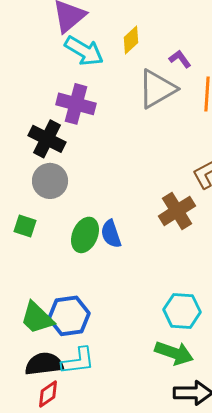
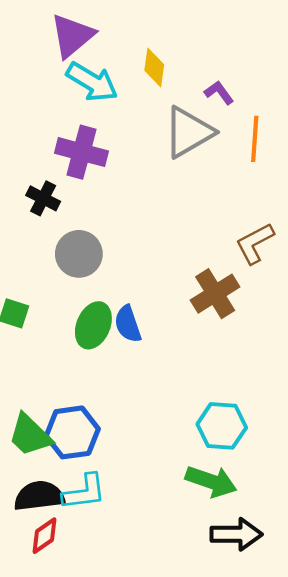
yellow diamond: (131, 40) -> (154, 67), turned -40
black cross: (47, 139) -> (43, 198), size x0.7
gray circle: (50, 181) -> (79, 254), moved

